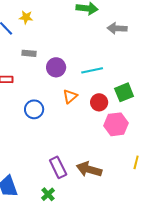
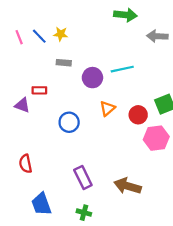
yellow star: (26, 17) -> (61, 34), moved
cyan line: (92, 70) -> (122, 69), moved
purple rectangle: (58, 167) -> (83, 178), moved
green cross: (48, 194) -> (84, 213), turned -32

